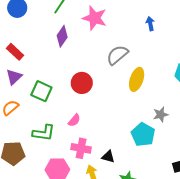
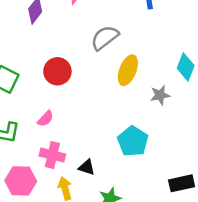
gray star: (161, 115) -> (160, 95), moved

